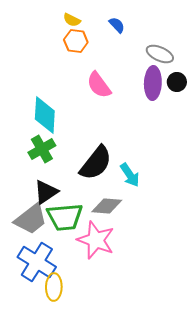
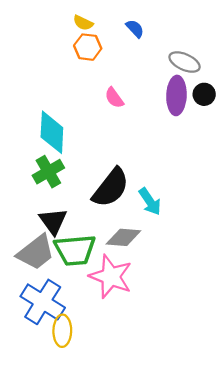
pink semicircle: (99, 85) -> (114, 98), size x0.7
black triangle: (46, 192) -> (53, 221), turned -32

